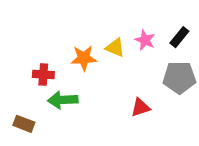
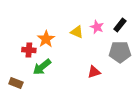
orange star: (84, 58) -> (46, 39), moved, turned -30
green arrow: (63, 100) -> (42, 67), turned -36

